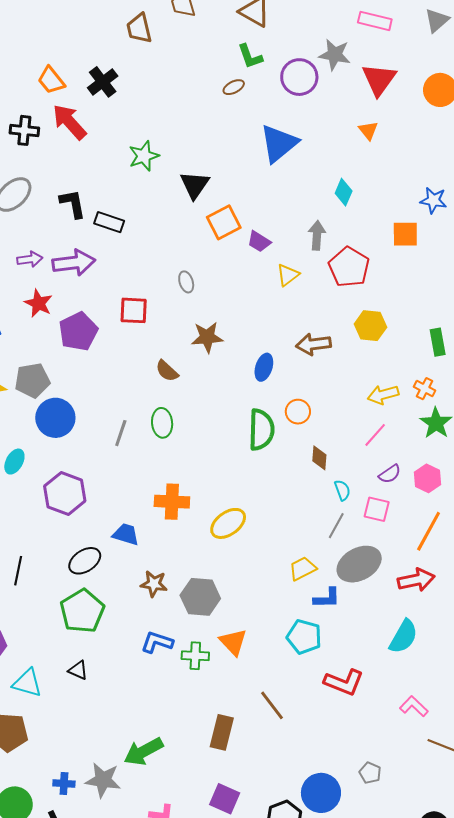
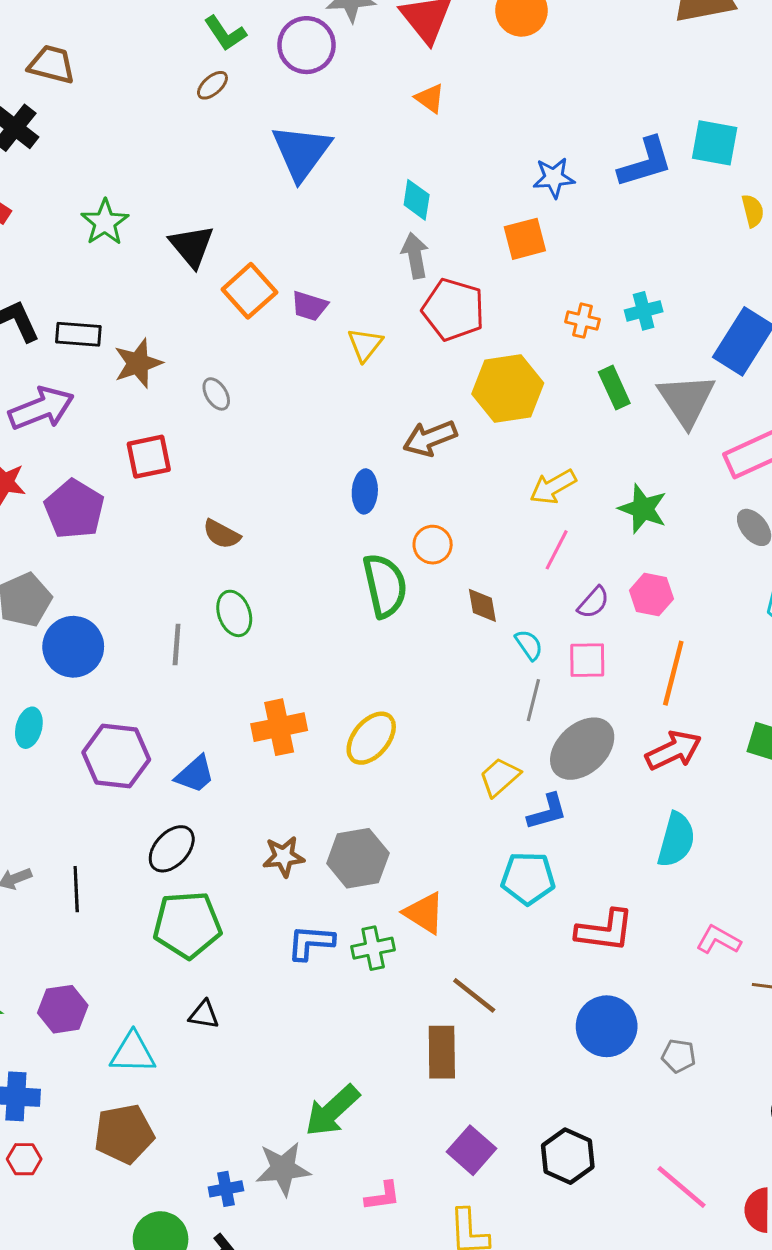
brown trapezoid: (139, 28) -> (52, 64), moved, turned 132
gray arrow: (317, 235) -> (415, 256), moved
yellow hexagon: (370, 326) -> (508, 389), size x1.4
brown star: (207, 337) -> (138, 363), moved
orange cross: (425, 389) -> (583, 321), moved
blue trapezoid: (126, 534) -> (195, 774), moved, turned 136
green pentagon: (82, 611) -> (187, 925), turned -30
brown line: (272, 705) -> (474, 995), moved
blue circle: (321, 793) -> (607, 1026), moved
purple square: (225, 799) -> (472, 1150), turned 32

